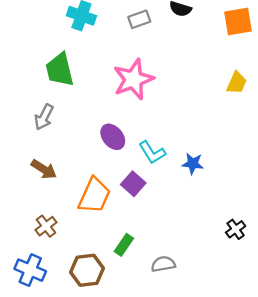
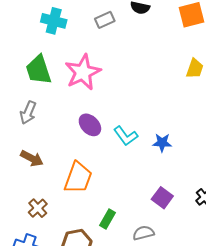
pink star: (133, 79) -> (83, 72), moved
purple square: (133, 184) -> (162, 198), moved

